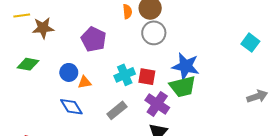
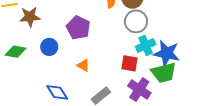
blue circle: (69, 72) -> (49, 47), moved
cyan cross: (125, 75) -> (146, 45), moved
orange triangle: (85, 82) -> (83, 65), moved, turned 40

